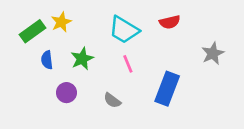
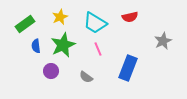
yellow star: (61, 22) -> (60, 17), moved
green star: (82, 59) -> (63, 45), size x1.4

